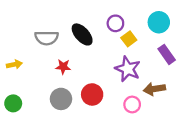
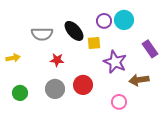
cyan circle: (159, 22) -> (124, 20), moved
yellow square: (129, 39) -> (94, 43), moved, turned 32
green circle: (13, 103) -> (20, 93), moved
pink circle: (132, 104) -> (119, 102), moved

